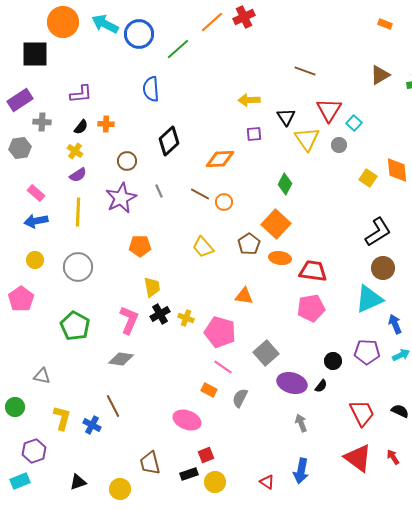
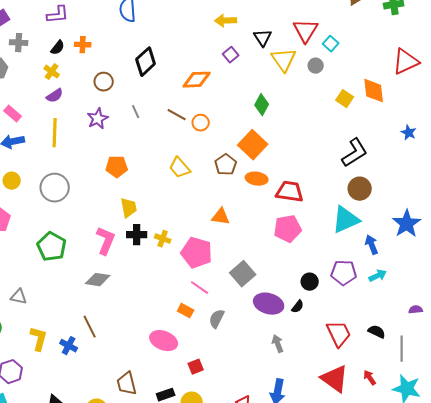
purple square: (254, 134) -> (231, 55), turned -35
purple star: (121, 198) -> (98, 119), size x0.7
black cross: (160, 314) -> (137, 235), turned 30
red square: (206, 455) -> (196, 367), moved

